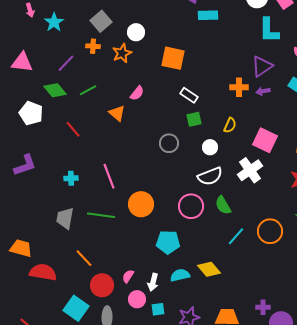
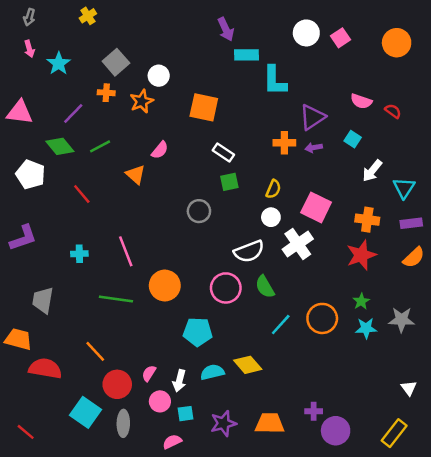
cyan L-shape: (269, 30) -> (275, 81), moved
white circle: (210, 147) -> (271, 217), moved
gray trapezoid: (65, 218) -> (43, 300), moved

